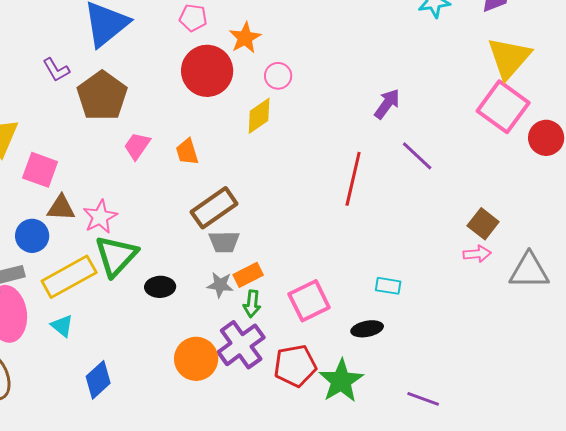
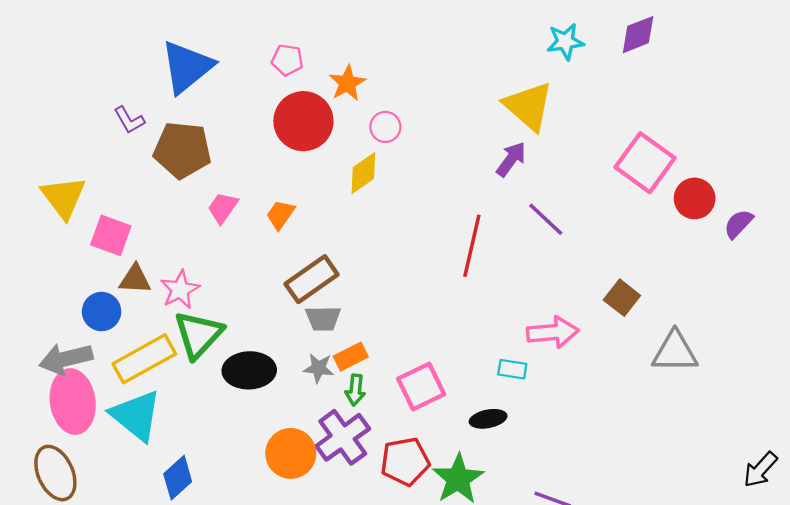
yellow triangle: (509, 58) -> (528, 106), moved, turned -30
brown pentagon: (102, 96) -> (182, 150), turned -30
orange trapezoid: (187, 152) -> (280, 215), turned 52
pink arrow: (477, 254) -> (553, 332), moved, size x1.6
black ellipse: (160, 287) -> (249, 370), size x1.5
cyan triangle: (62, 326) -> (136, 415), size x2.0

